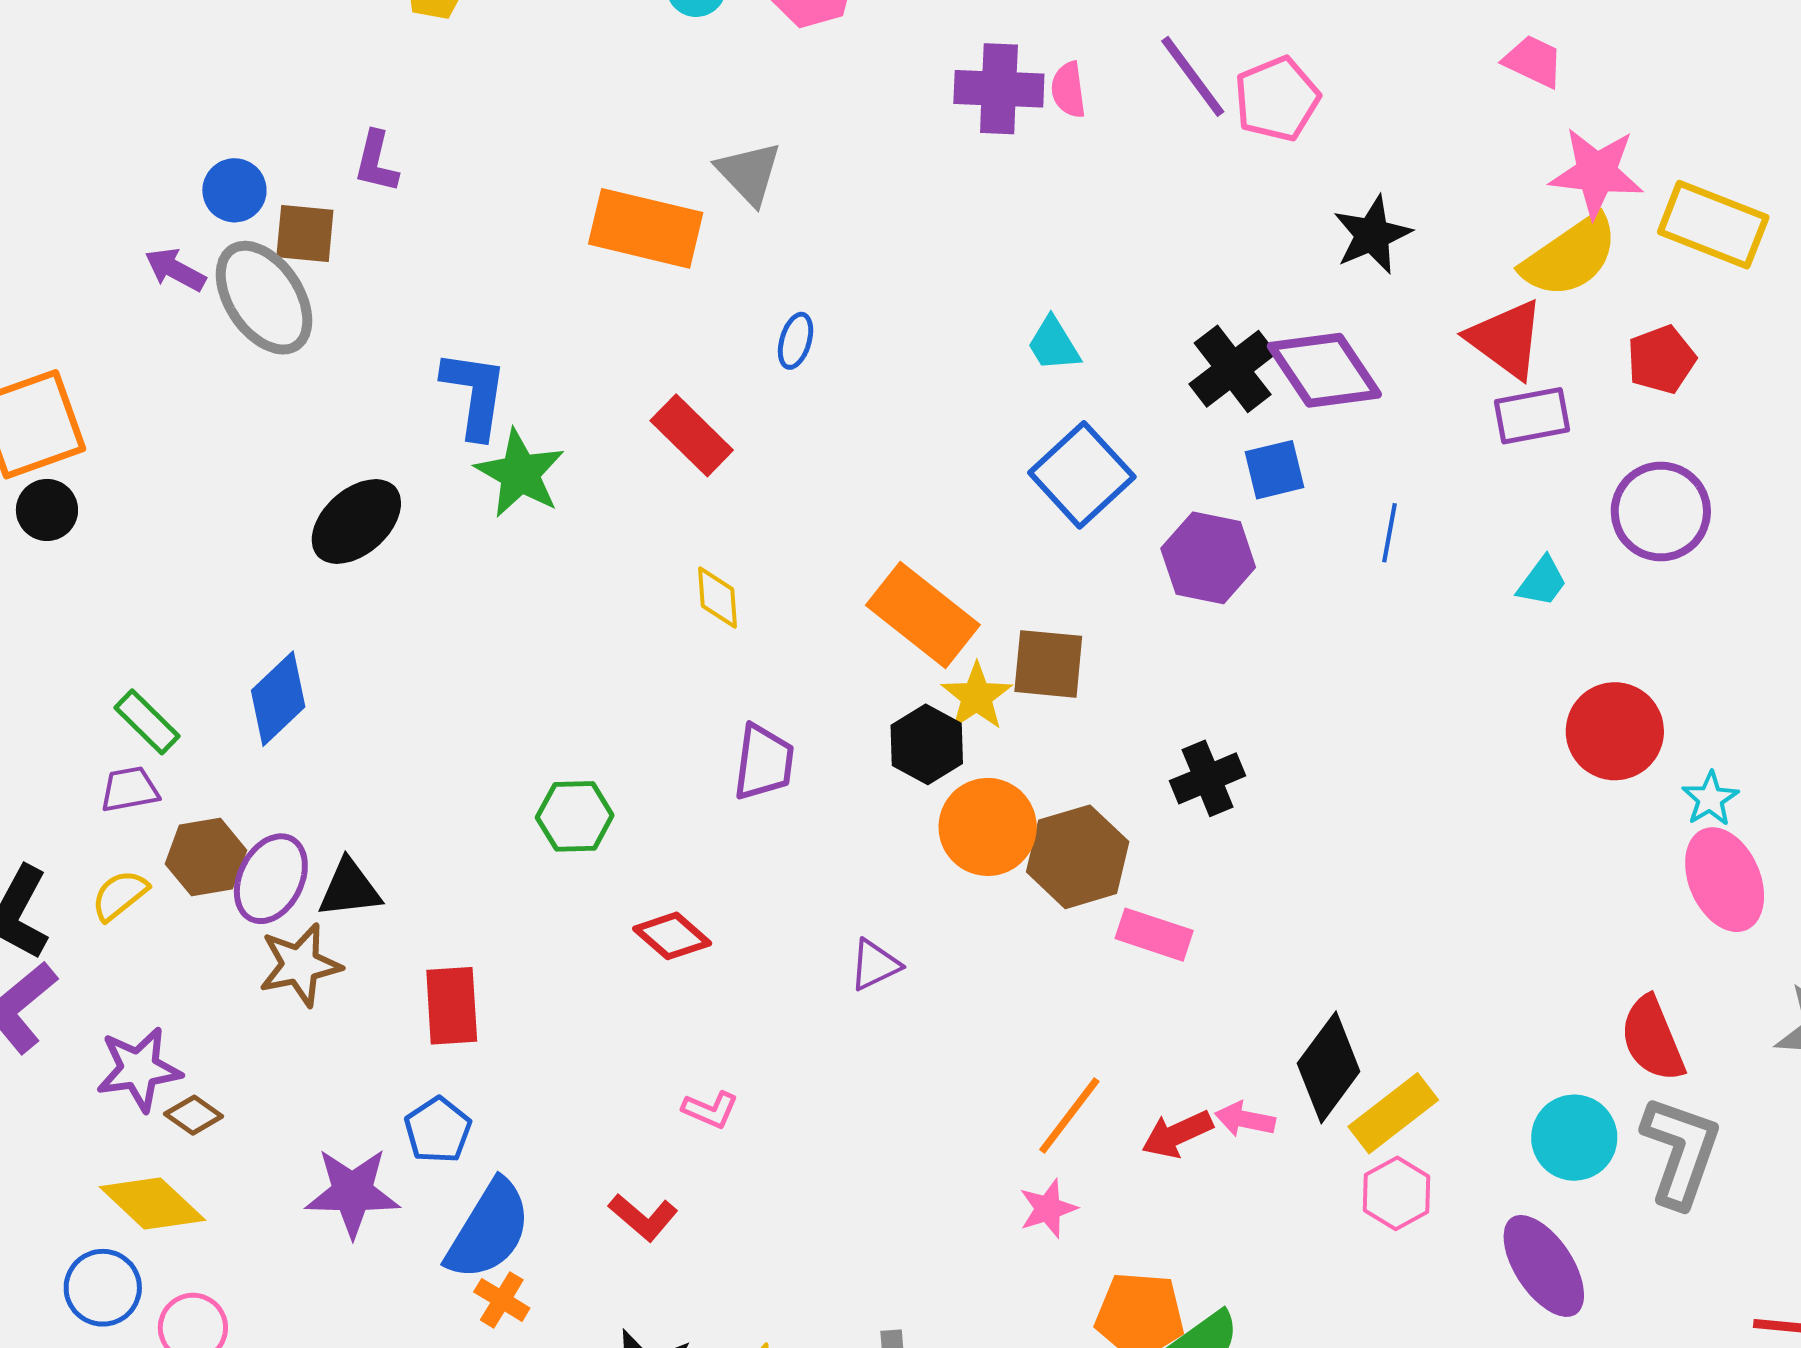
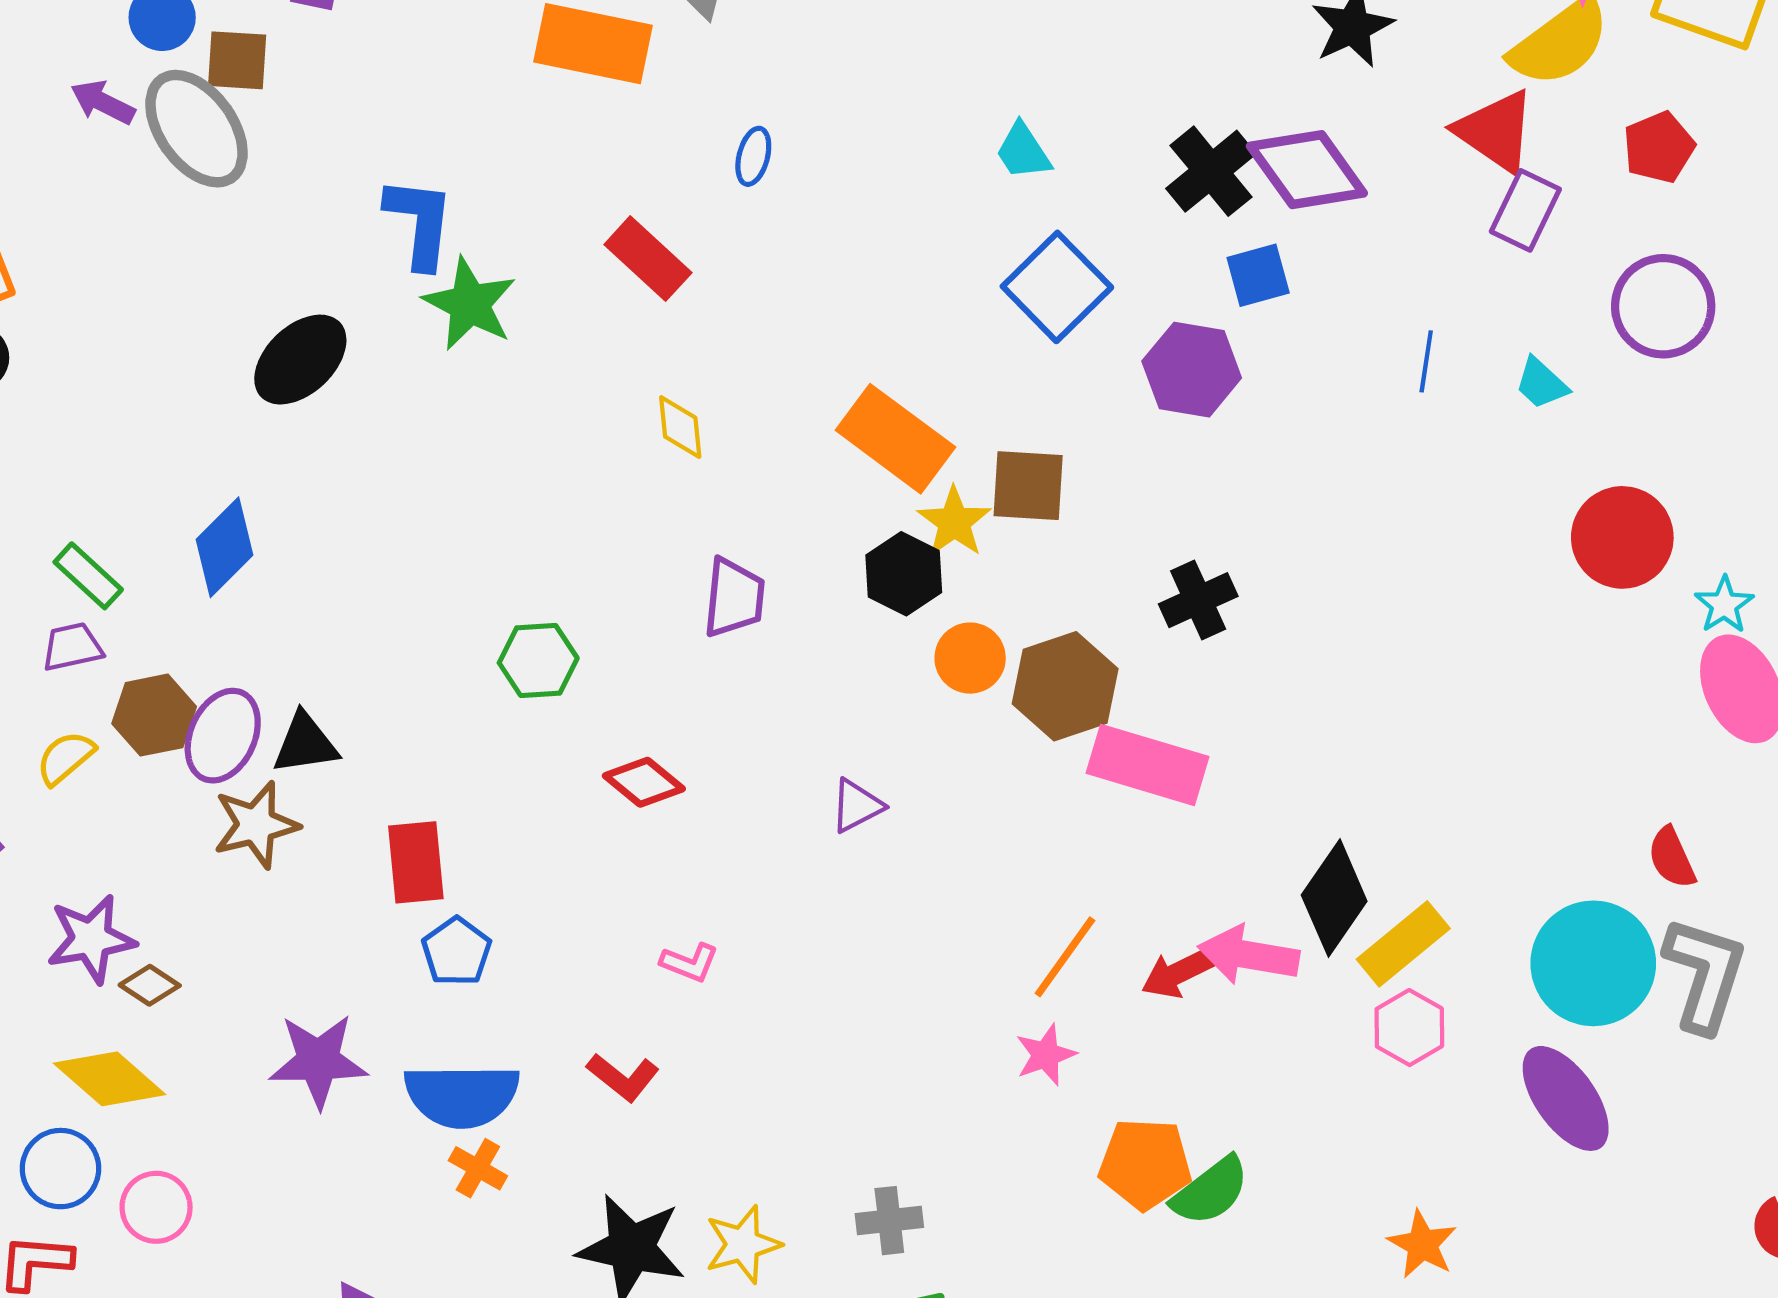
purple rectangle: (1532, 416) -> (1525, 210), turned -52
blue line: (1390, 533) -> (1426, 361), moved
cyan trapezoid: (1542, 582) -> (1541, 383), turned 98
orange circle: (988, 827) -> (970, 658), size x0.7
pink rectangle: (1154, 935) -> (1148, 765), size x1.5
red semicircle: (1652, 1039) -> (1672, 858), size x0.7
pink arrow: (1245, 1119) -> (1249, 955), size x1.6
blue pentagon: (438, 1130) -> (456, 952), moved
cyan circle: (1574, 1138) -> (1593, 963), size x1.4
blue semicircle: (489, 1230) -> (462, 1096), turned 60

